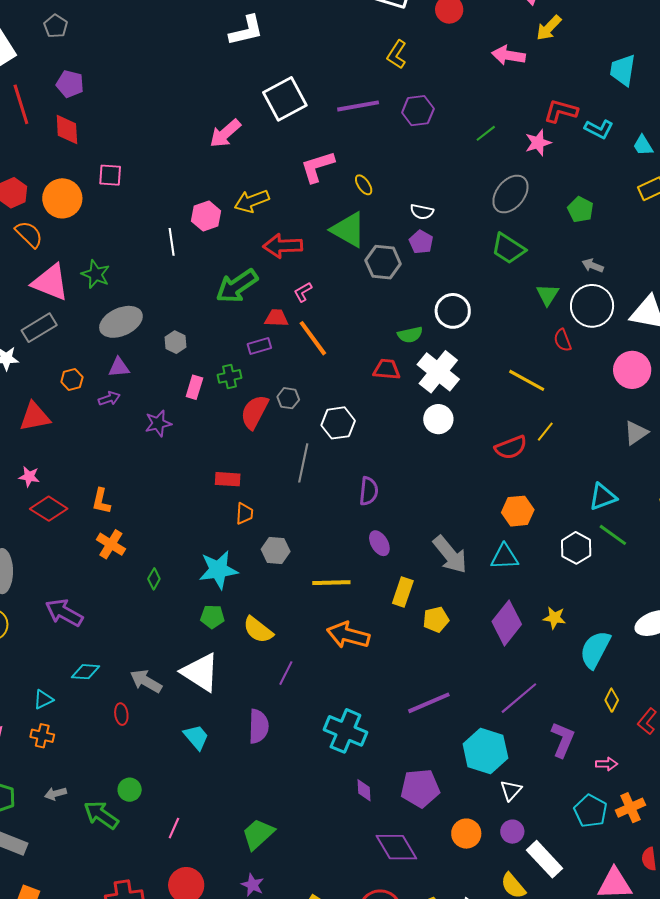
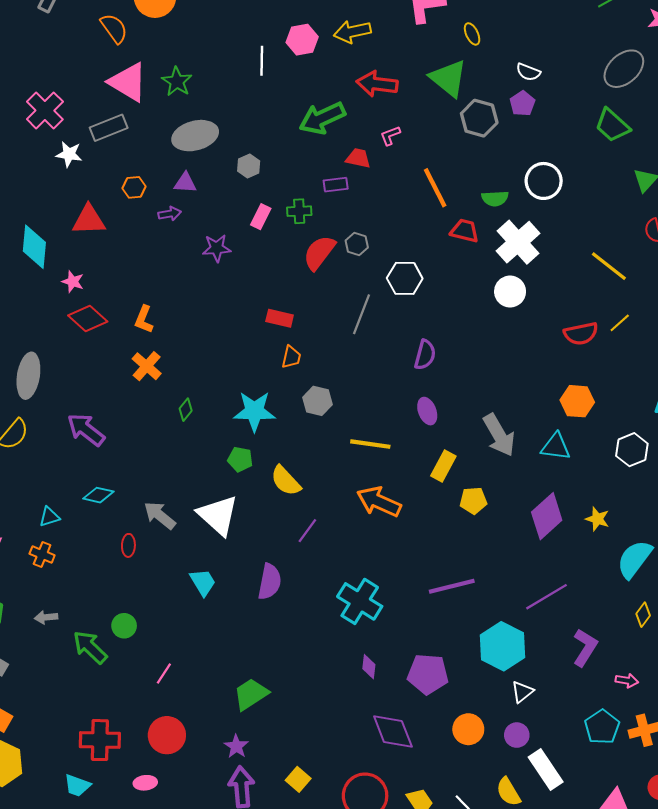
orange line: (313, 338) -> (435, 188), moved

